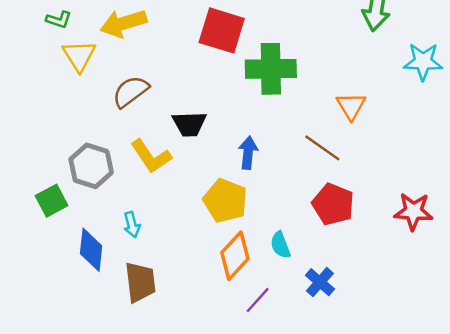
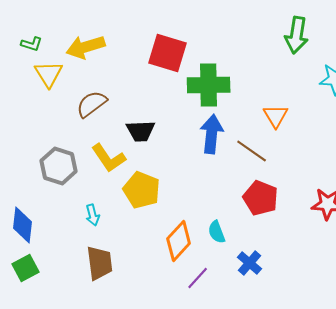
blue arrow: (248, 153) -> (212, 134), moved, size x1.4
green square: (52, 201) -> (26, 268), moved
yellow pentagon: (225, 201) -> (142, 190), moved
blue diamond: (91, 250) -> (23, 225), moved

